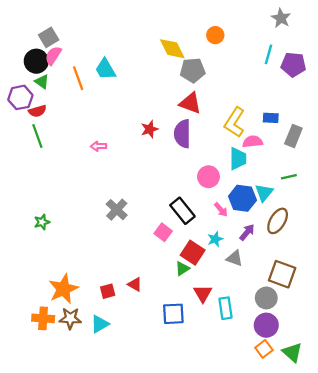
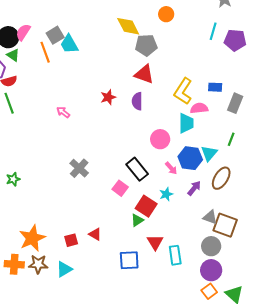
gray square: (49, 37) -> (55, 35), moved
purple semicircle: (182, 134) -> (137, 101), size x0.7
pink arrow: (99, 146) -> (63, 112), turned 40
green line: (289, 177) -> (231, 139), turned -56
gray triangle: (235, 258) -> (210, 217), moved

